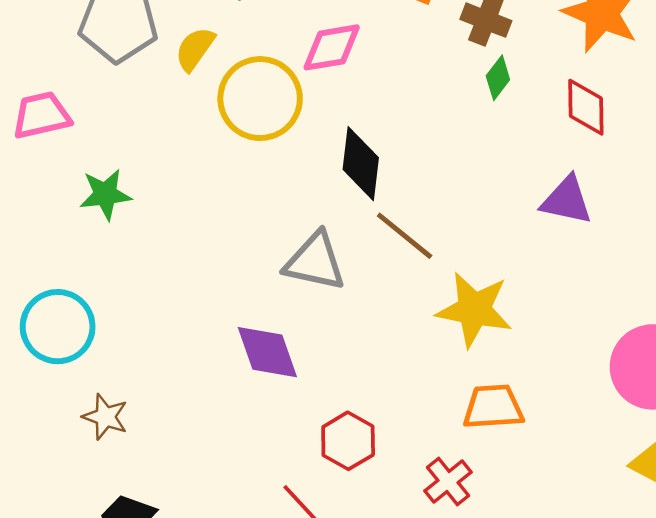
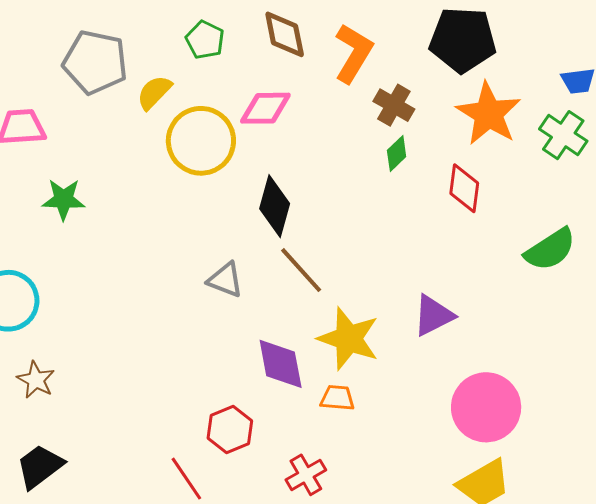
purple triangle: (567, 200) -> (433, 315), moved, turned -48
gray triangle: (315, 261) -> (225, 280), size x0.7
purple diamond: (267, 352) -> (281, 364), moved
orange trapezoid: (493, 407) -> (337, 398), moved, size x0.7

